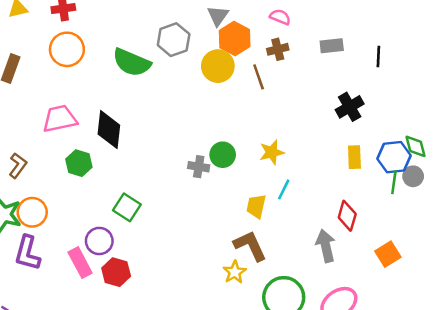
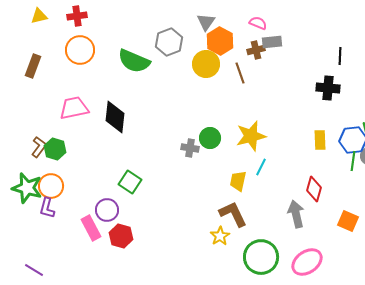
gray rectangle: (332, 46) -> (272, 42), moved
black cross: (350, 107) -> (328, 88), moved, turned 35
yellow star: (272, 152) -> (251, 136), size x1.4
green hexagon: (79, 163) -> (55, 149), moved
purple L-shape: (27, 253) -> (47, 208), moved, size x0.7
orange square: (388, 254) -> (348, 221), turned -35

